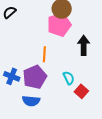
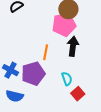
black arrow: (84, 45) -> (73, 46), moved
blue semicircle: (31, 101) -> (15, 96), moved

